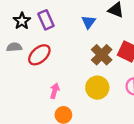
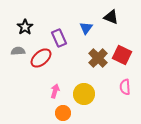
purple rectangle: (46, 20) -> (59, 38), moved
yellow circle: (97, 88) -> (84, 94), moved

